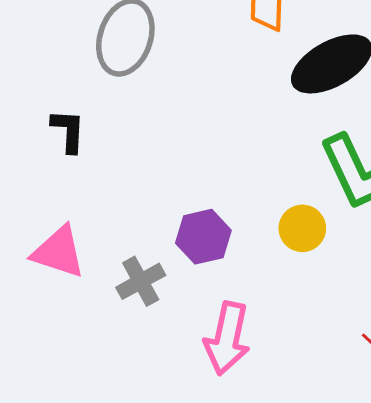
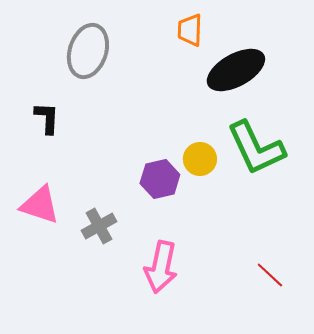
yellow circle: (302, 228) -> (200, 159), moved
purple hexagon: (203, 237) -> (160, 179), moved

